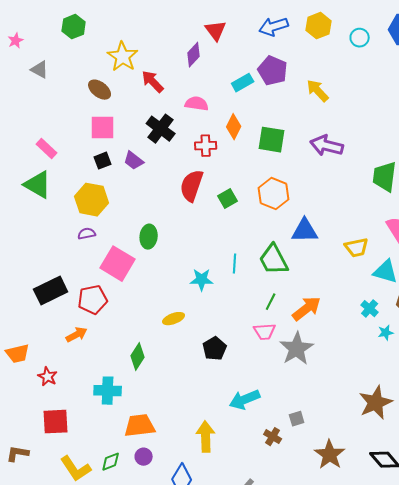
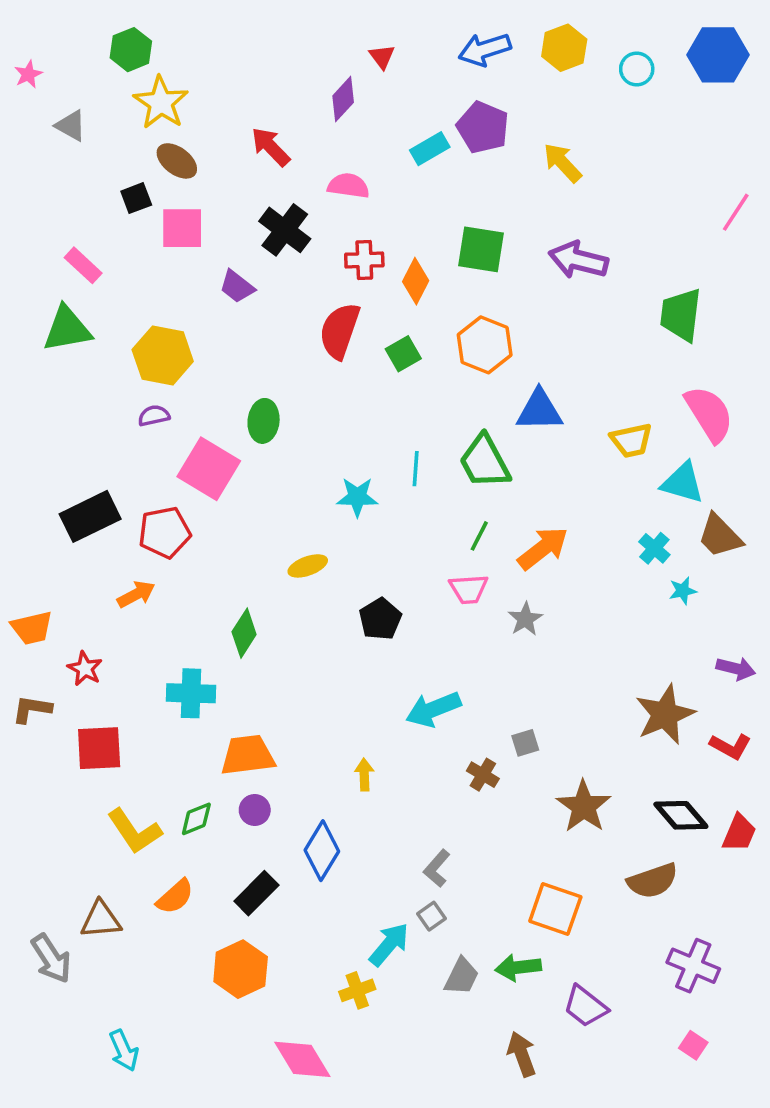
red triangle: (216, 31) -> (382, 57), size x0.7
yellow star: (123, 57) -> (161, 103), moved
orange diamond: (234, 127) -> (416, 281), moved
black square: (103, 161) -> (136, 198), moved
green triangle: (38, 185) -> (67, 329), turned -40
gray star: (297, 349) -> (525, 619), size x0.6
yellow arrow: (206, 437) -> (364, 775), size x0.6
brown L-shape: (18, 454) -> (32, 709), moved

